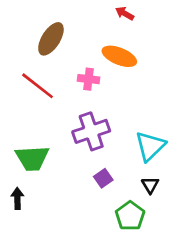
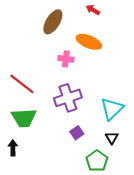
brown ellipse: (51, 39) -> (53, 22), moved
red line: (38, 86) -> (22, 84), moved

